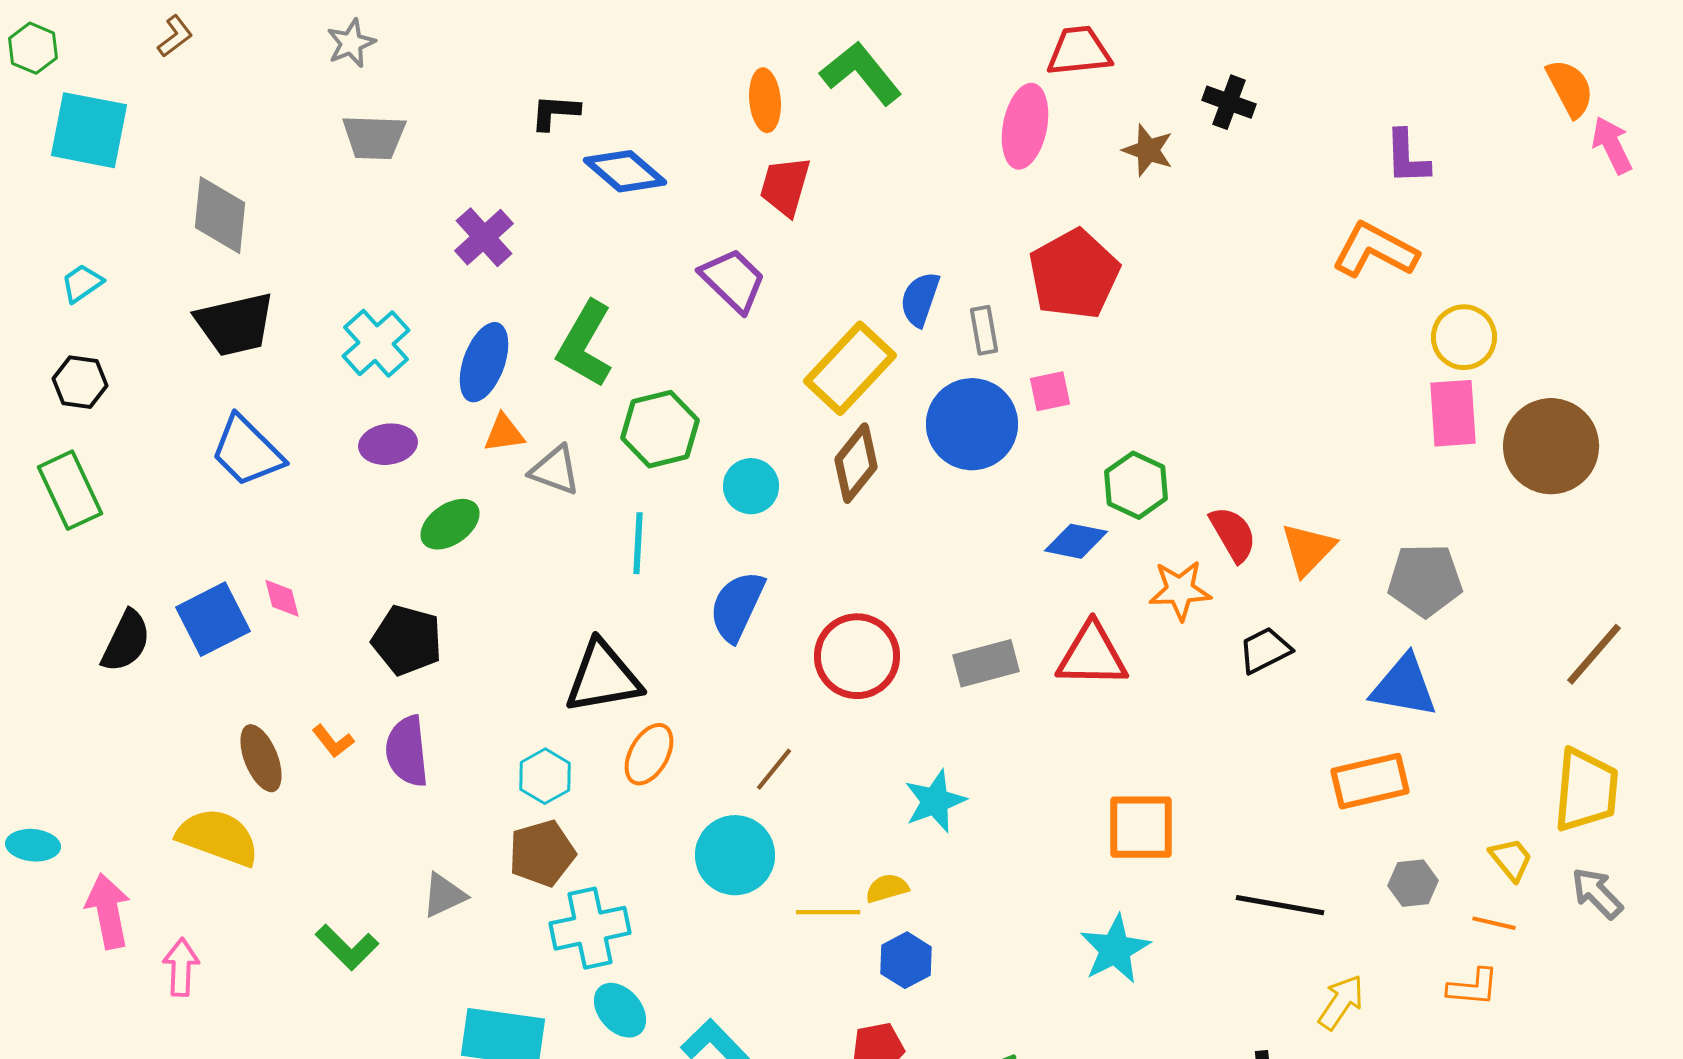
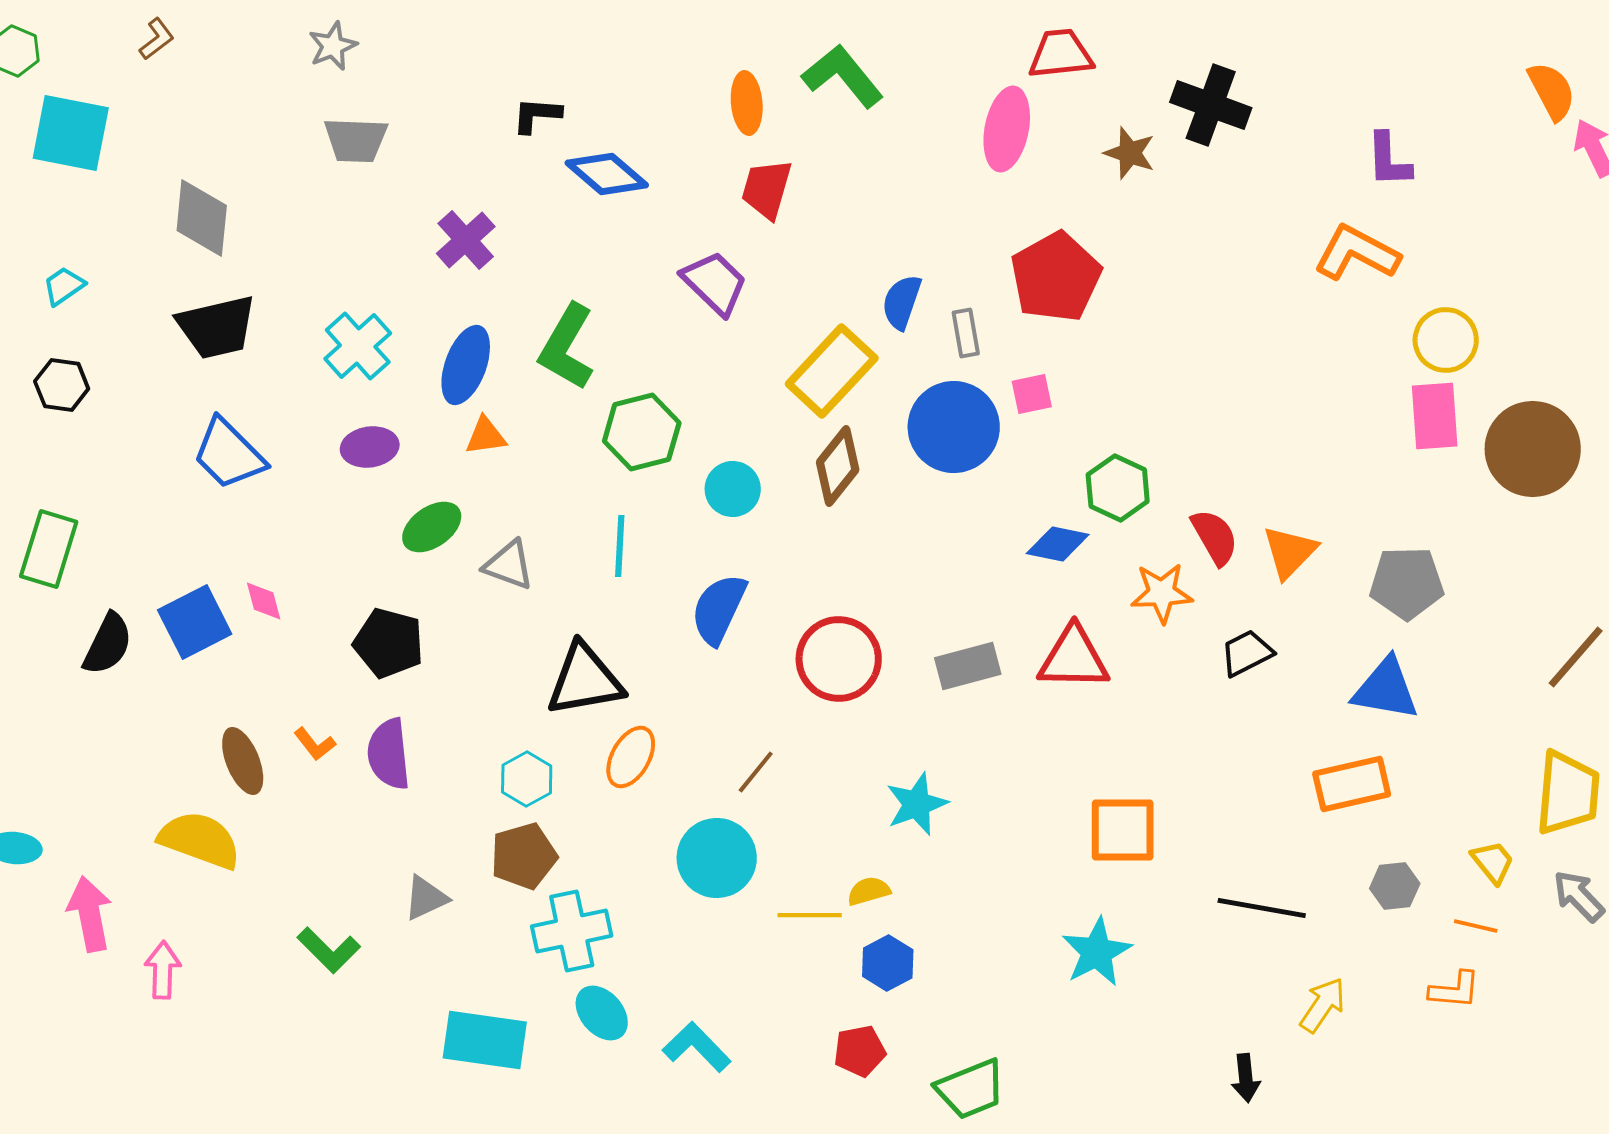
black cross: (1229, 102) -> (1211, 105), size x1.5
gray triangle: (555, 470) -> (509, 565), moved
green rectangle: (70, 490) -> (49, 549), moved, turned 42

